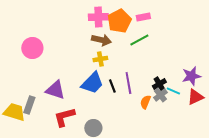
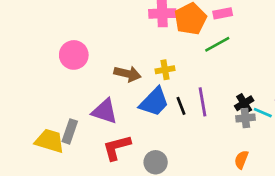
brown arrow: (101, 40) -> (127, 74), moved
gray cross: (160, 95) -> (245, 118), turned 32
orange semicircle: (145, 102) -> (241, 160), moved

